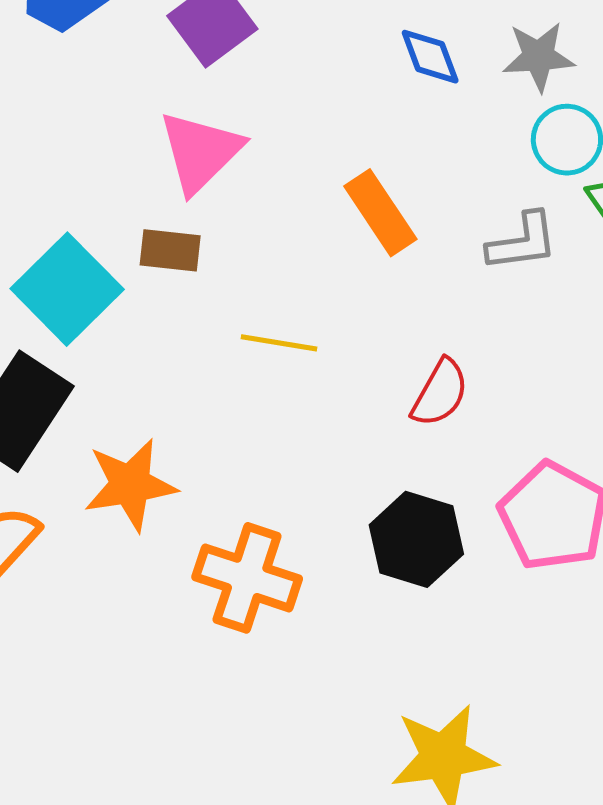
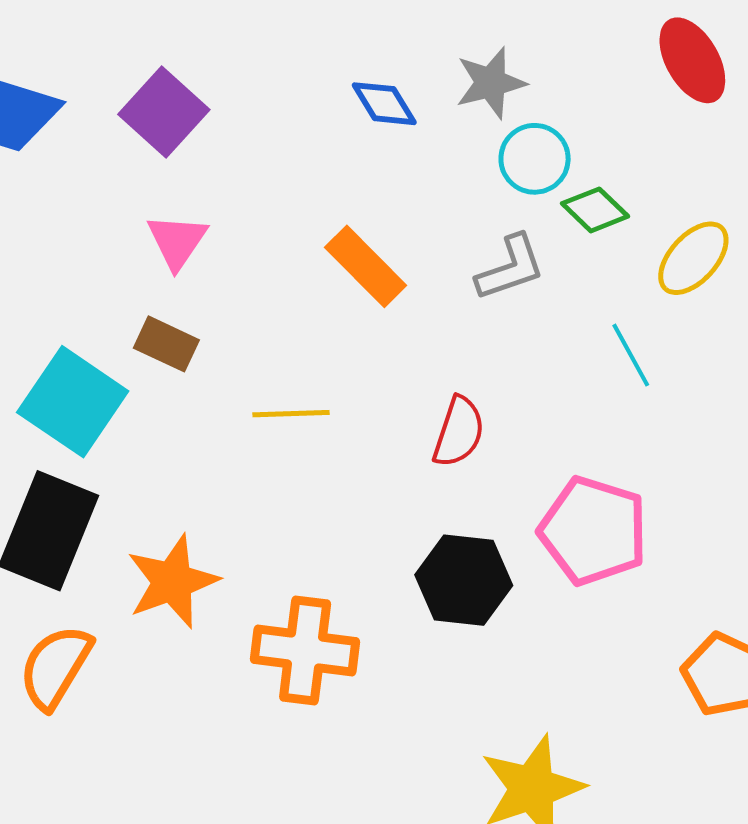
pink triangle: (200, 152) -> (177, 241), size x0.7
brown rectangle: (170, 250) -> (166, 344), turned 30

